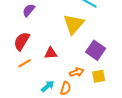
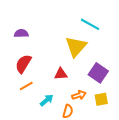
purple semicircle: (29, 10) -> (21, 33), moved, turned 48
red triangle: (51, 53) -> (61, 74), moved
cyan arrow: (48, 86) -> (47, 100), moved

